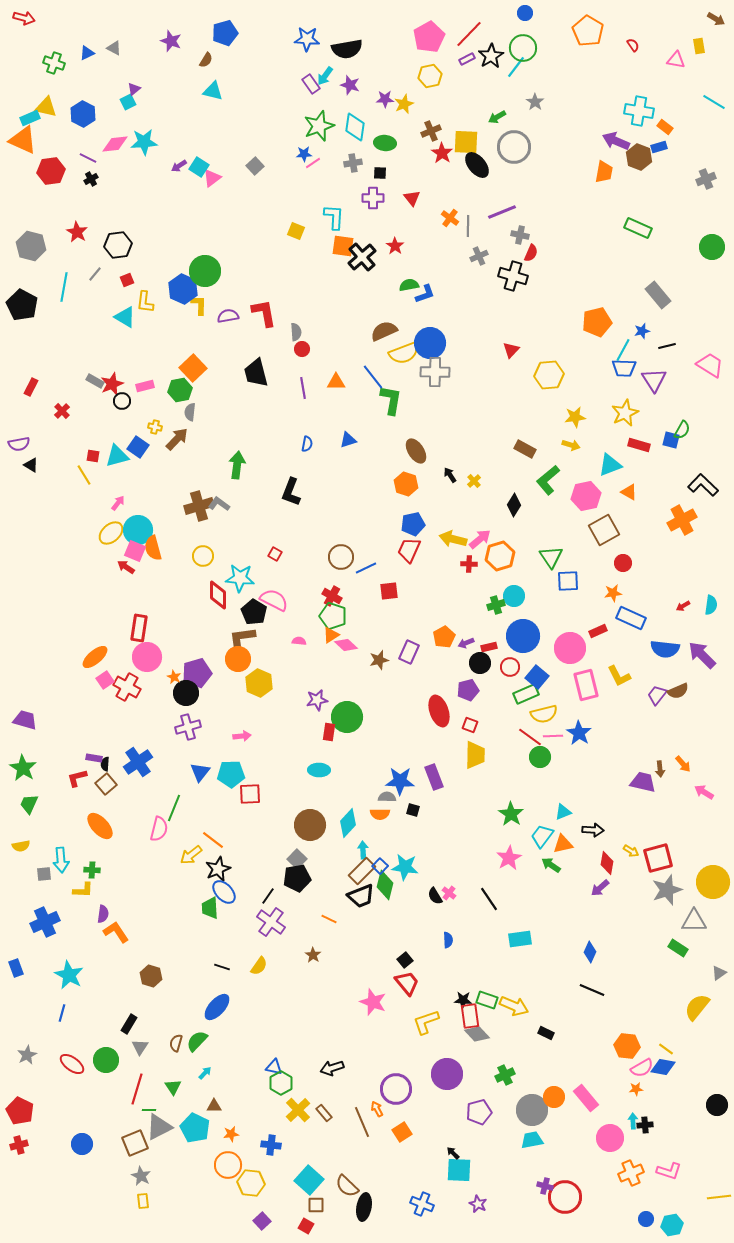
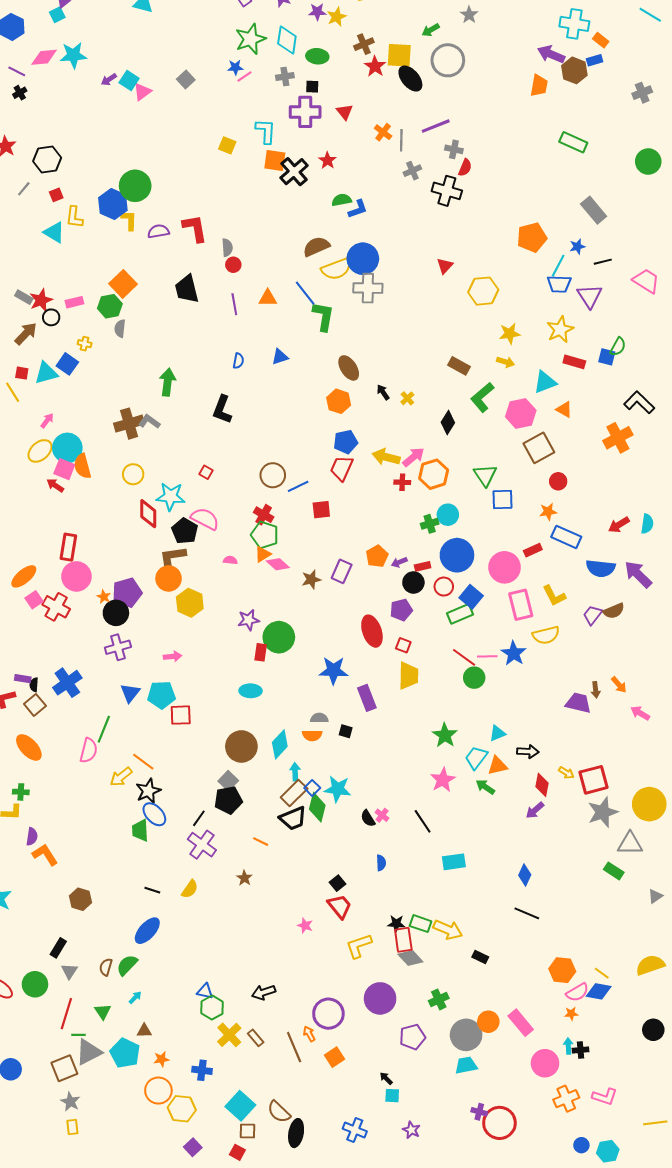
purple cross: (373, 198) -> (305, 112), size x1.4
brown arrow: (177, 439) -> (26, 334), moved
red arrow: (683, 606) -> (619, 525), size x1.5
yellow semicircle: (544, 714) -> (546, 635), moved
blue star: (400, 781) -> (333, 671), moved
pink star: (373, 1002) -> (305, 926), size x0.6
yellow semicircle: (697, 1007) -> (650, 965), moved, turned 32
cyan square: (459, 1170) -> (392, 1096), size x0.6

